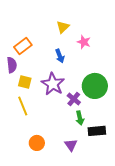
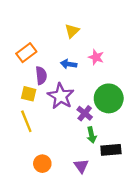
pink star: (84, 42) -> (96, 57), moved
blue arrow: (60, 56) -> (69, 64), turned 120
purple semicircle: (12, 65) -> (41, 76), moved

